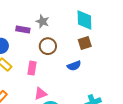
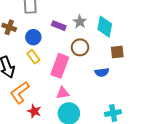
cyan diamond: (84, 20) -> (105, 27), moved
pink rectangle: (32, 68) -> (60, 66), size x1.6

